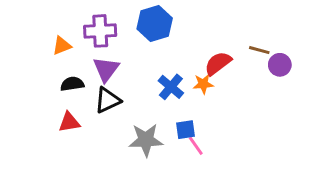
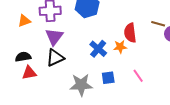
red semicircle: (218, 63) -> (130, 33), turned -60
black semicircle: (72, 84) -> (23, 57), moved
pink line: (196, 146) -> (138, 76), moved

